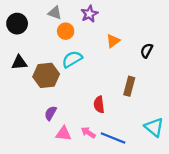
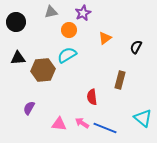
gray triangle: (55, 13) -> (51, 12), turned -32
orange circle: (66, 31) -> (69, 30), moved
purple semicircle: (51, 113) -> (29, 108), moved

